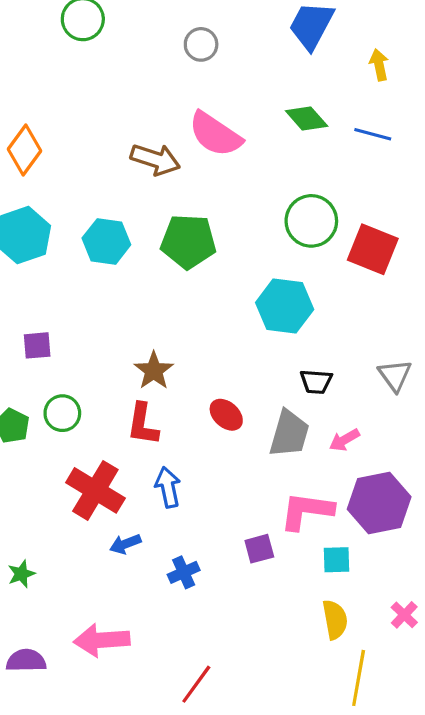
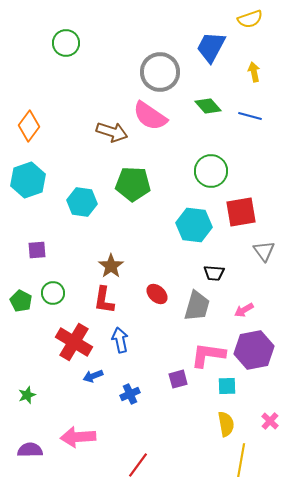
gray circle: (201, 44) -> (160, 72), moved, size x1.8
cyan hexagon: (106, 241) -> (82, 202), moved
red square: (373, 249) -> (241, 212), moved, turned -32
gray triangle: (395, 375) -> (264, 251), moved
pink arrow: (344, 440) -> (244, 310), moved

